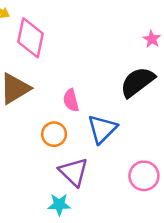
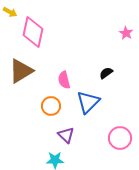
black semicircle: (137, 82) -> (106, 73), moved, size x0.5
purple triangle: (74, 172) -> (66, 135), size x0.7

